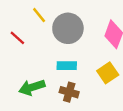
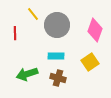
red line: (17, 38) -> (15, 33), turned 48

